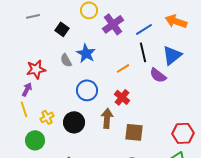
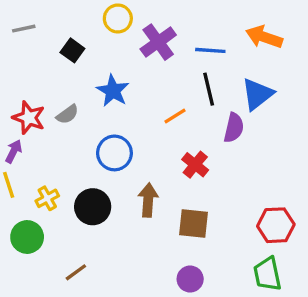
blue line: (144, 29) -> (210, 50), turned 36
gray semicircle: (66, 60) -> (67, 114), moved, turned -96
red star: (36, 69) -> (29, 118), turned 30
purple semicircle: (158, 75) -> (234, 128), turned -114
red cross: (122, 97) -> (195, 165), moved

